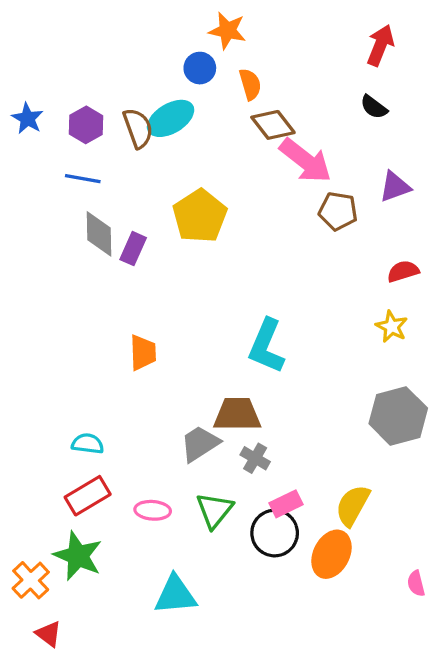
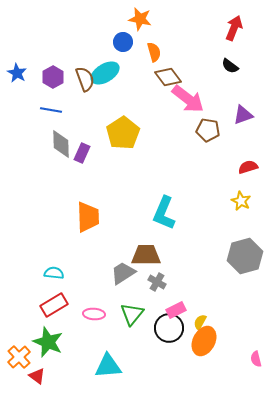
orange trapezoid: (143, 353) -> (88, 217), size x1.4
yellow semicircle: (353, 505) -> (200, 322), moved, size x0.6
red triangle: (49, 634) -> (37, 376), moved

